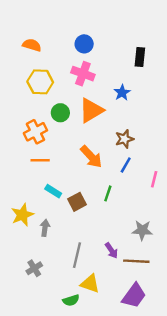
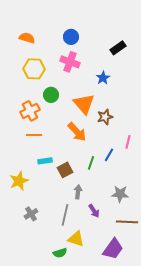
black rectangle: (140, 57) -> (118, 48), turned 49
orange triangle: (91, 110) -> (84, 104), moved, turned -40
blue line: (126, 165) -> (109, 155), moved
pink line: (154, 179) -> (128, 142), moved
cyan rectangle: (53, 191) -> (45, 161), turned -40
gray arrow: (45, 228) -> (78, 192), moved
brown line: (136, 261) -> (127, 222), moved
gray cross: (34, 268) -> (31, 214), moved

